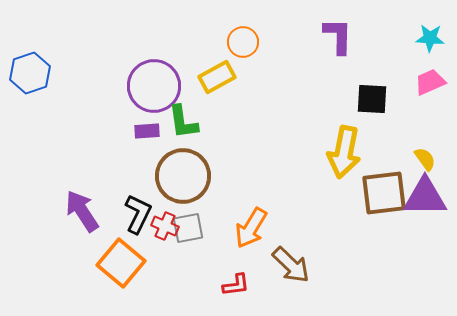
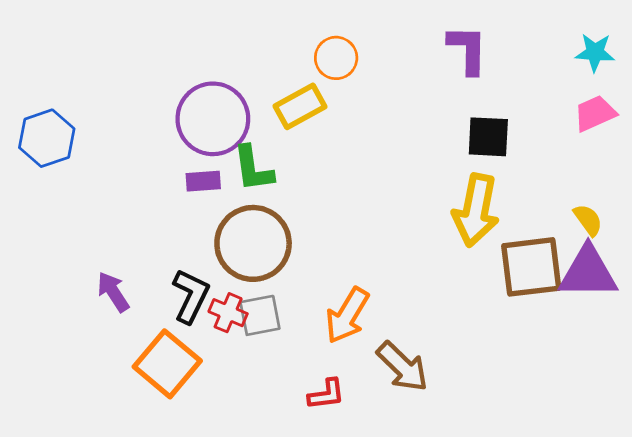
blue hexagon: (30, 73) -> (47, 138), moved
black square: (372, 99) -> (488, 137), moved
purple arrow: (82, 211) -> (113, 292), size x0.7

